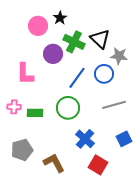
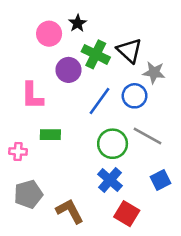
gray line: (114, 105) -> (147, 136), turned 45
pink cross: (14, 107) -> (18, 151), moved
green circle: (68, 108) -> (113, 144), moved
green rectangle: (35, 113) -> (50, 135), moved

